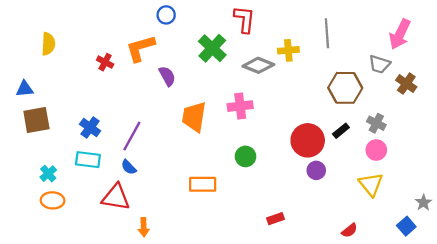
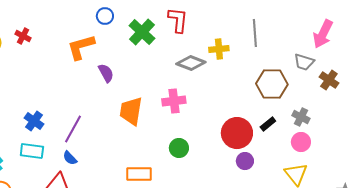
green cross: (212, 48) -> (142, 32), moved
red cross: (105, 62) -> (23, 36), moved

